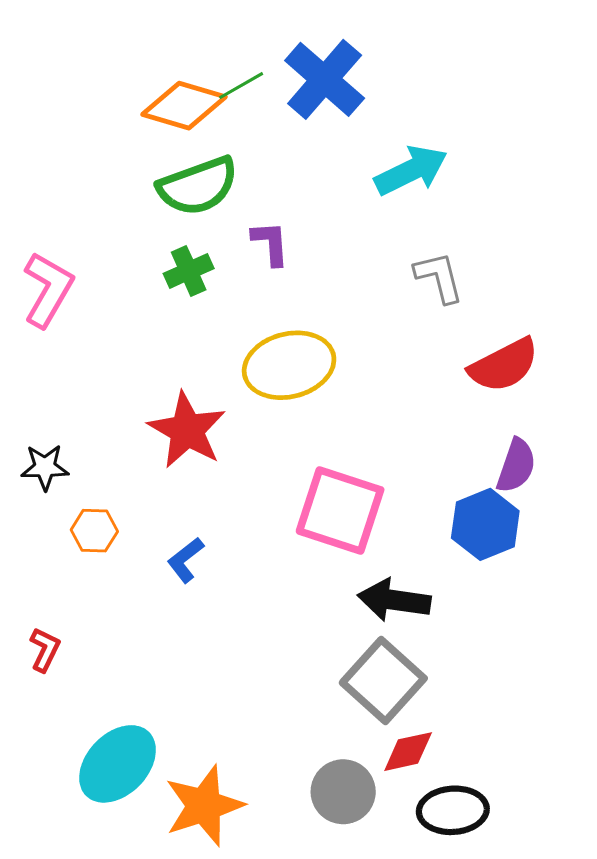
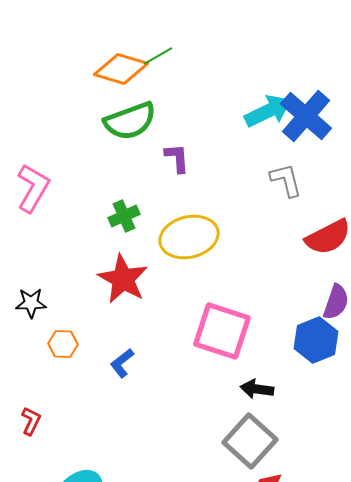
blue cross: (325, 79) -> (306, 116), moved
green cross: (189, 271) -> (124, 216), moved
black arrow: (394, 600) -> (257, 389), size x0.7

